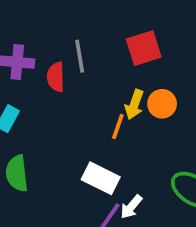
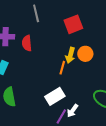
gray line: (80, 56) -> (36, 13), moved
white rectangle: (101, 178) -> (55, 96), turned -54

